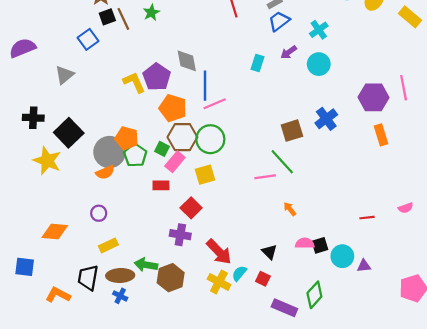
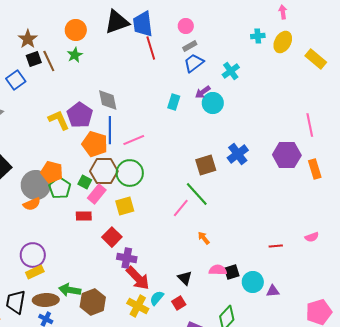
cyan circle: (319, 64) -> (213, 103), moved
blue line: (205, 86) -> (110, 130), moved
purple hexagon: (373, 97) -> (287, 155), moved
orange rectangle: (381, 135) -> (315, 169), moved
pink line: (265, 177) -> (181, 208), turned -42
purple circle: (99, 213) -> (33, 255), moved, size x1.6
purple cross: (180, 235) -> (127, 258), moved
red square: (263, 279) -> (179, 303), turned 32

